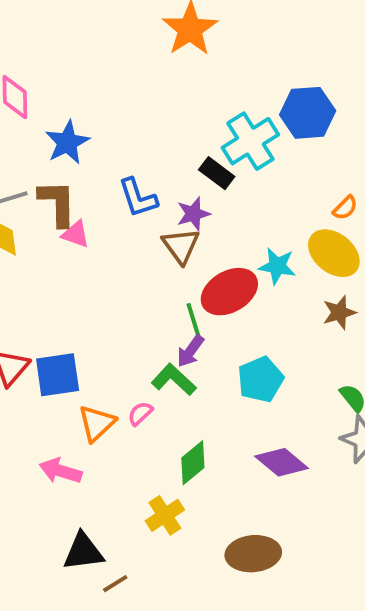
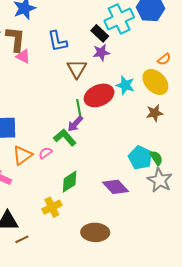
purple star: (193, 214) -> (101, 52), moved
cyan pentagon: (261, 379) -> (140, 158), moved, turned -30

